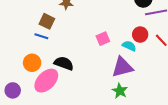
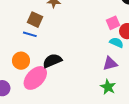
pink square: (103, 39) -> (113, 23), moved
black semicircle: (64, 63) -> (52, 61), turned -42
purple triangle: (122, 67) -> (110, 64), size x0.7

